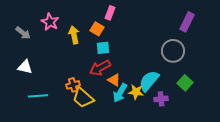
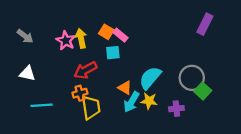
pink rectangle: (110, 13) -> (120, 35), moved, turned -72
pink star: (50, 22) -> (66, 41), moved
gray circle: (173, 51) -> (192, 78), moved
red arrow: (100, 68) -> (85, 70), moved
cyan semicircle: (149, 81) -> (150, 78), moved
yellow trapezoid: (83, 98) -> (91, 107), turned -140

